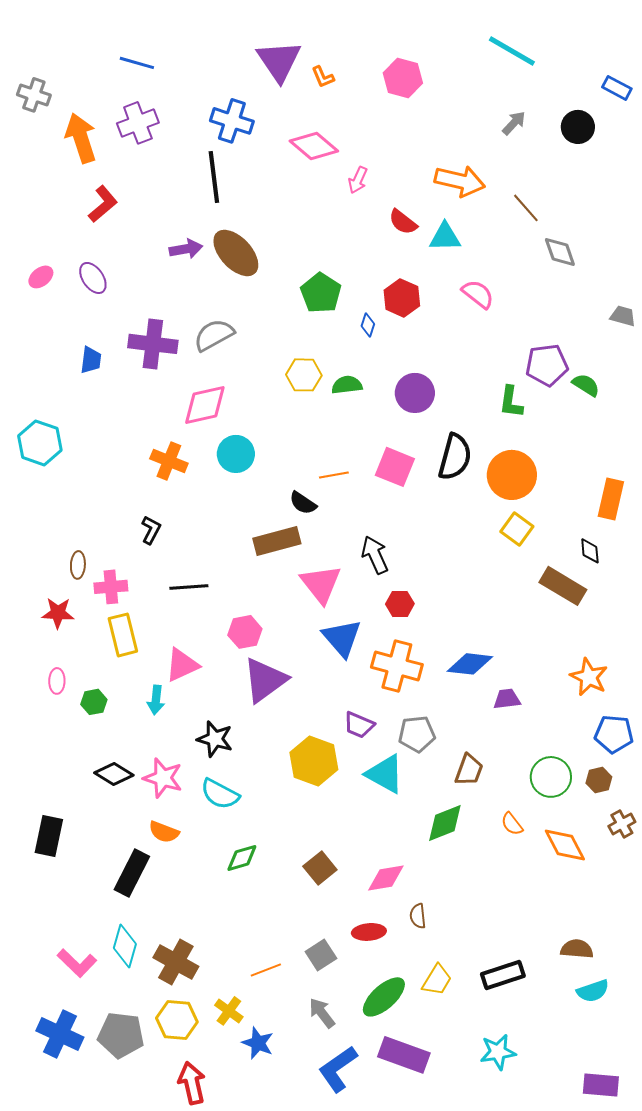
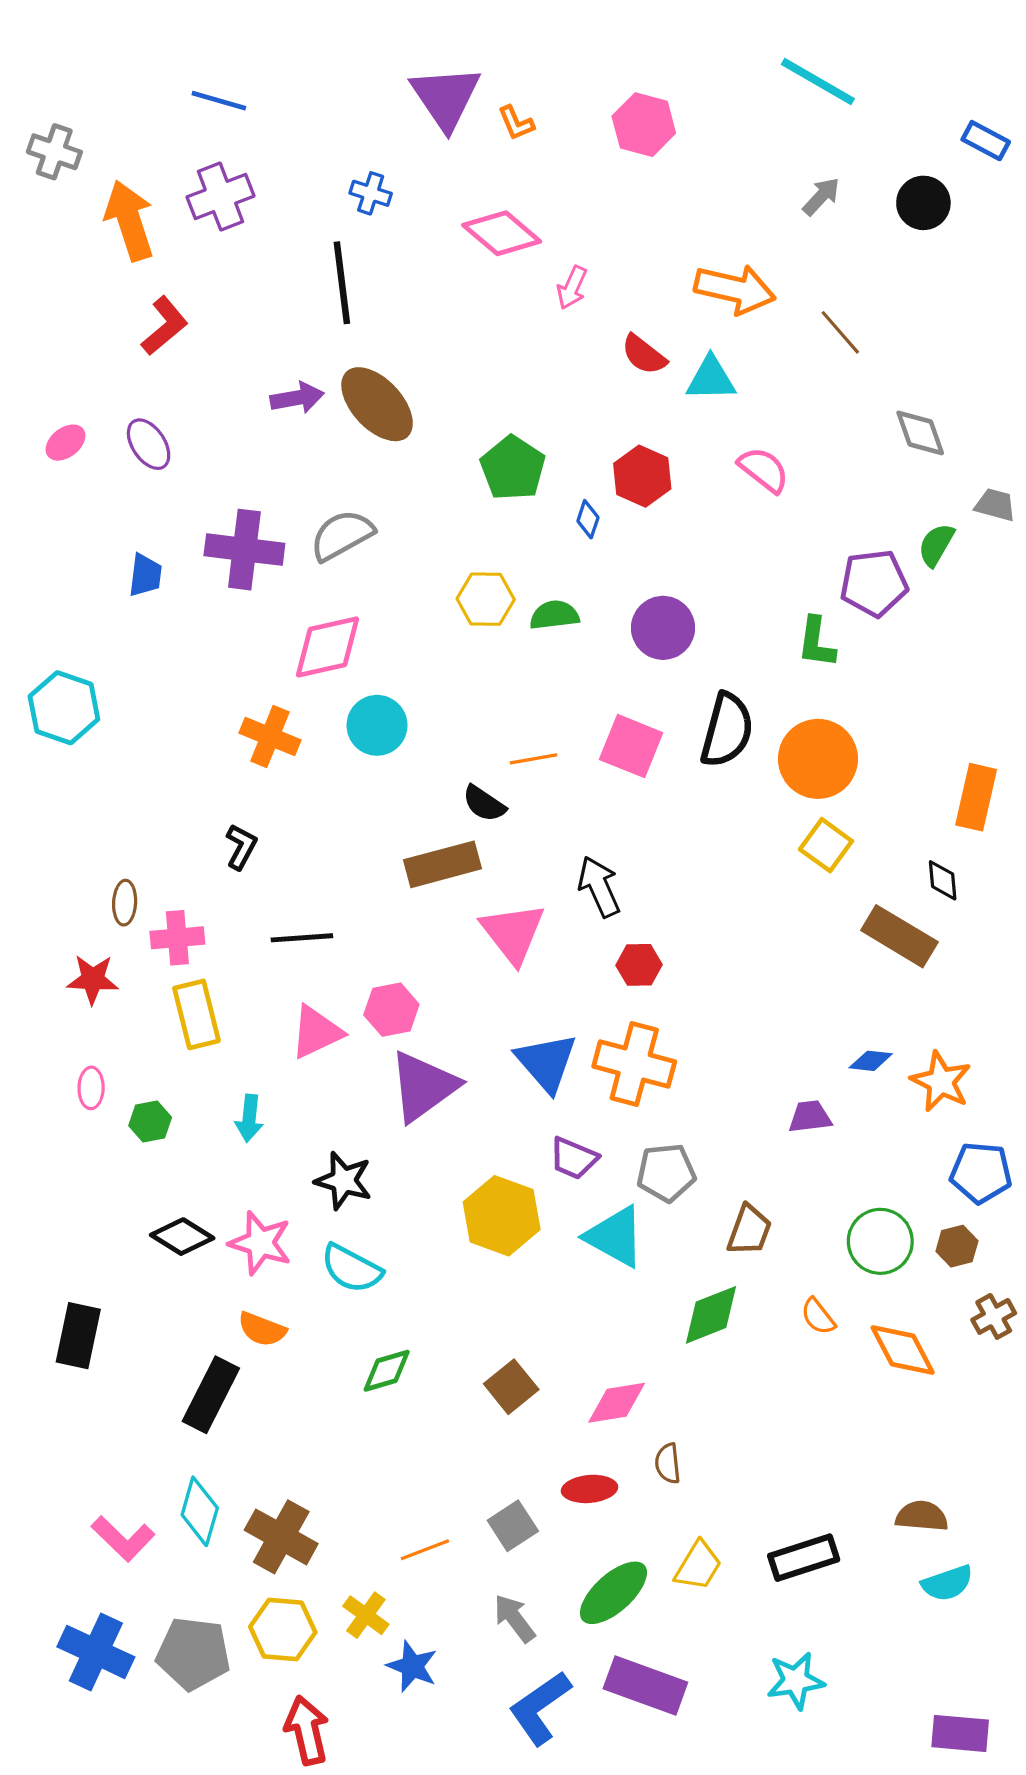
blue cross: (232, 121) -> (371, 193), size x0.6
gray diamond: (560, 252) -> (920, 433), moved
green semicircle: (586, 385) -> (936, 545), moved, turned -92
blue triangle: (342, 638) -> (546, 1062), moved
blue diamond: (470, 664) -> (871, 1061), moved, size x0.6
pink triangle: (182, 665) -> (316, 1032), moved

